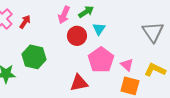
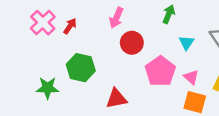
green arrow: (86, 12) -> (169, 14), moved, turned -35
cyan triangle: (99, 29) -> (186, 43), moved
red triangle: (79, 83) -> (116, 99), moved

